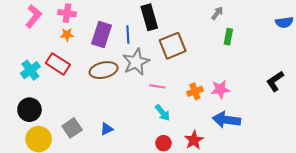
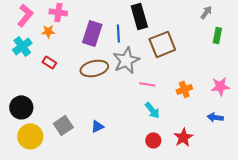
orange star: (67, 35) -> (48, 31), moved
red rectangle: (58, 64) -> (49, 62), size x0.6
cyan cross: (30, 70) -> (22, 46), moved
pink star: (220, 89) -> (220, 86), moved
blue arrow: (226, 120) -> (215, 117), size x0.6

